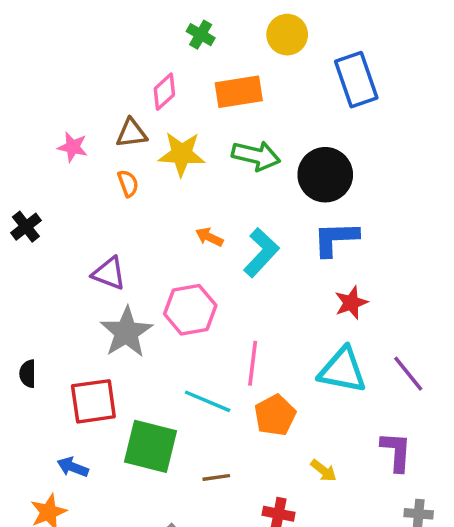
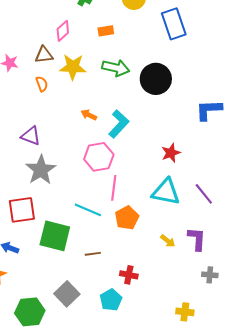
orange rectangle: (239, 92) -> (106, 31), size x0.6
blue L-shape: (336, 239) -> (209, 110), moved
pink hexagon: (190, 310) -> (99, 157), moved
yellow arrow: (323, 471) -> (168, 241), moved

